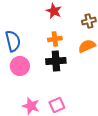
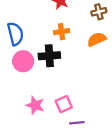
black cross: (56, 61) -> (49, 56), moved

